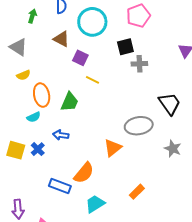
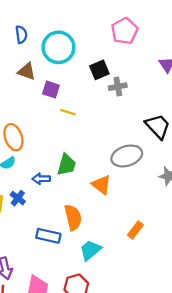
pink pentagon: (138, 16) -> (124, 31), moved
green trapezoid: (70, 102) -> (66, 165), moved
orange triangle: (113, 148) -> (101, 185), turned -36
orange semicircle: (84, 173) -> (73, 217), turned -45

